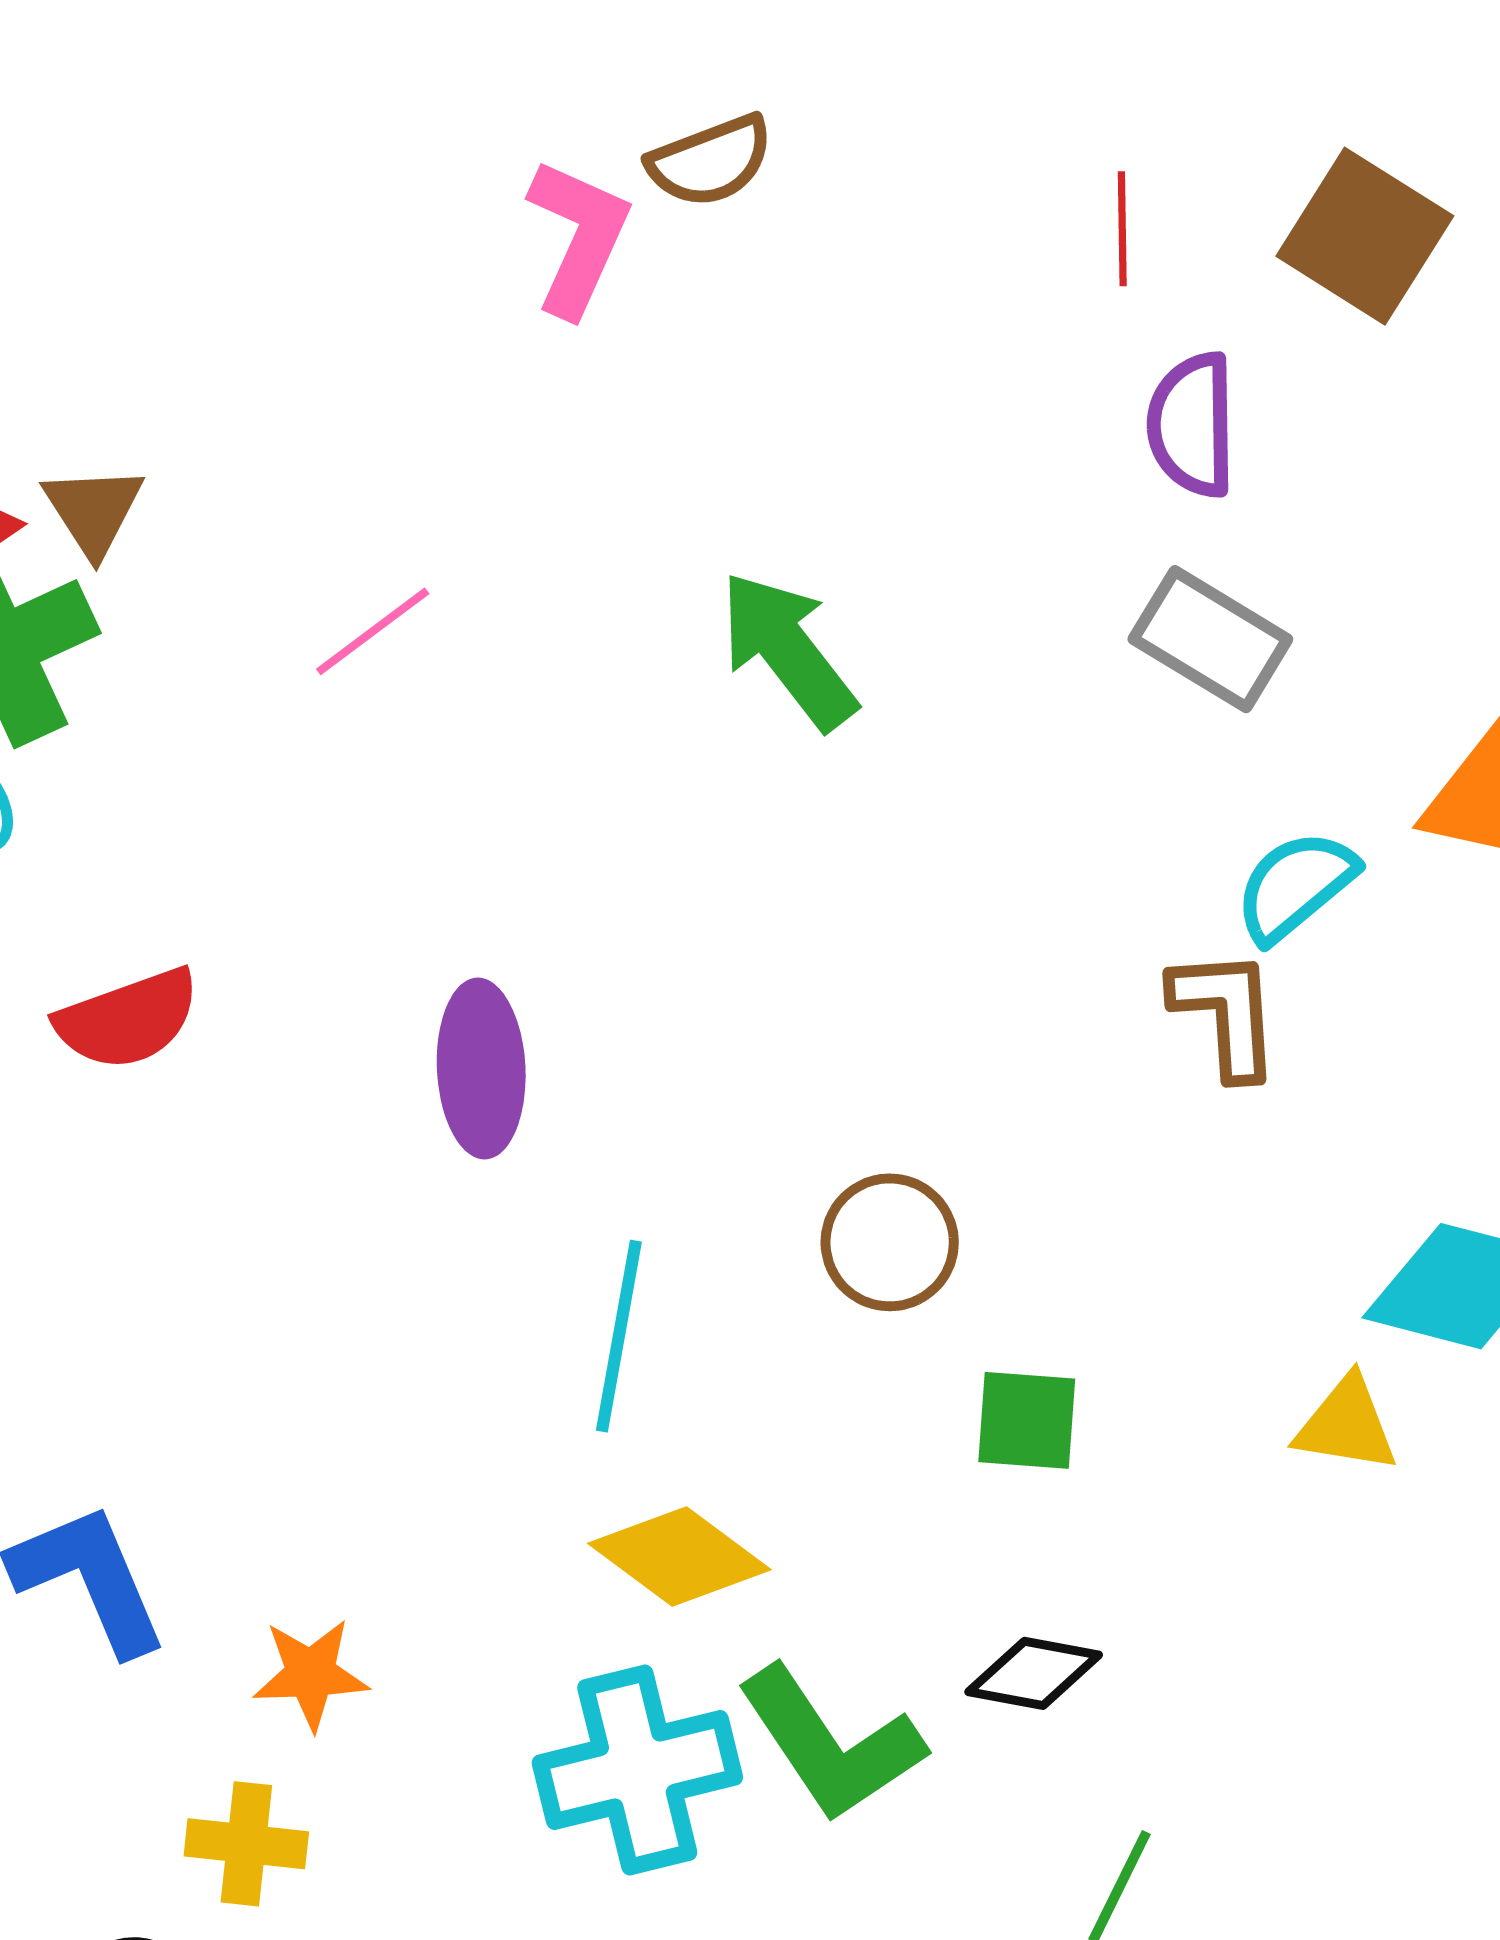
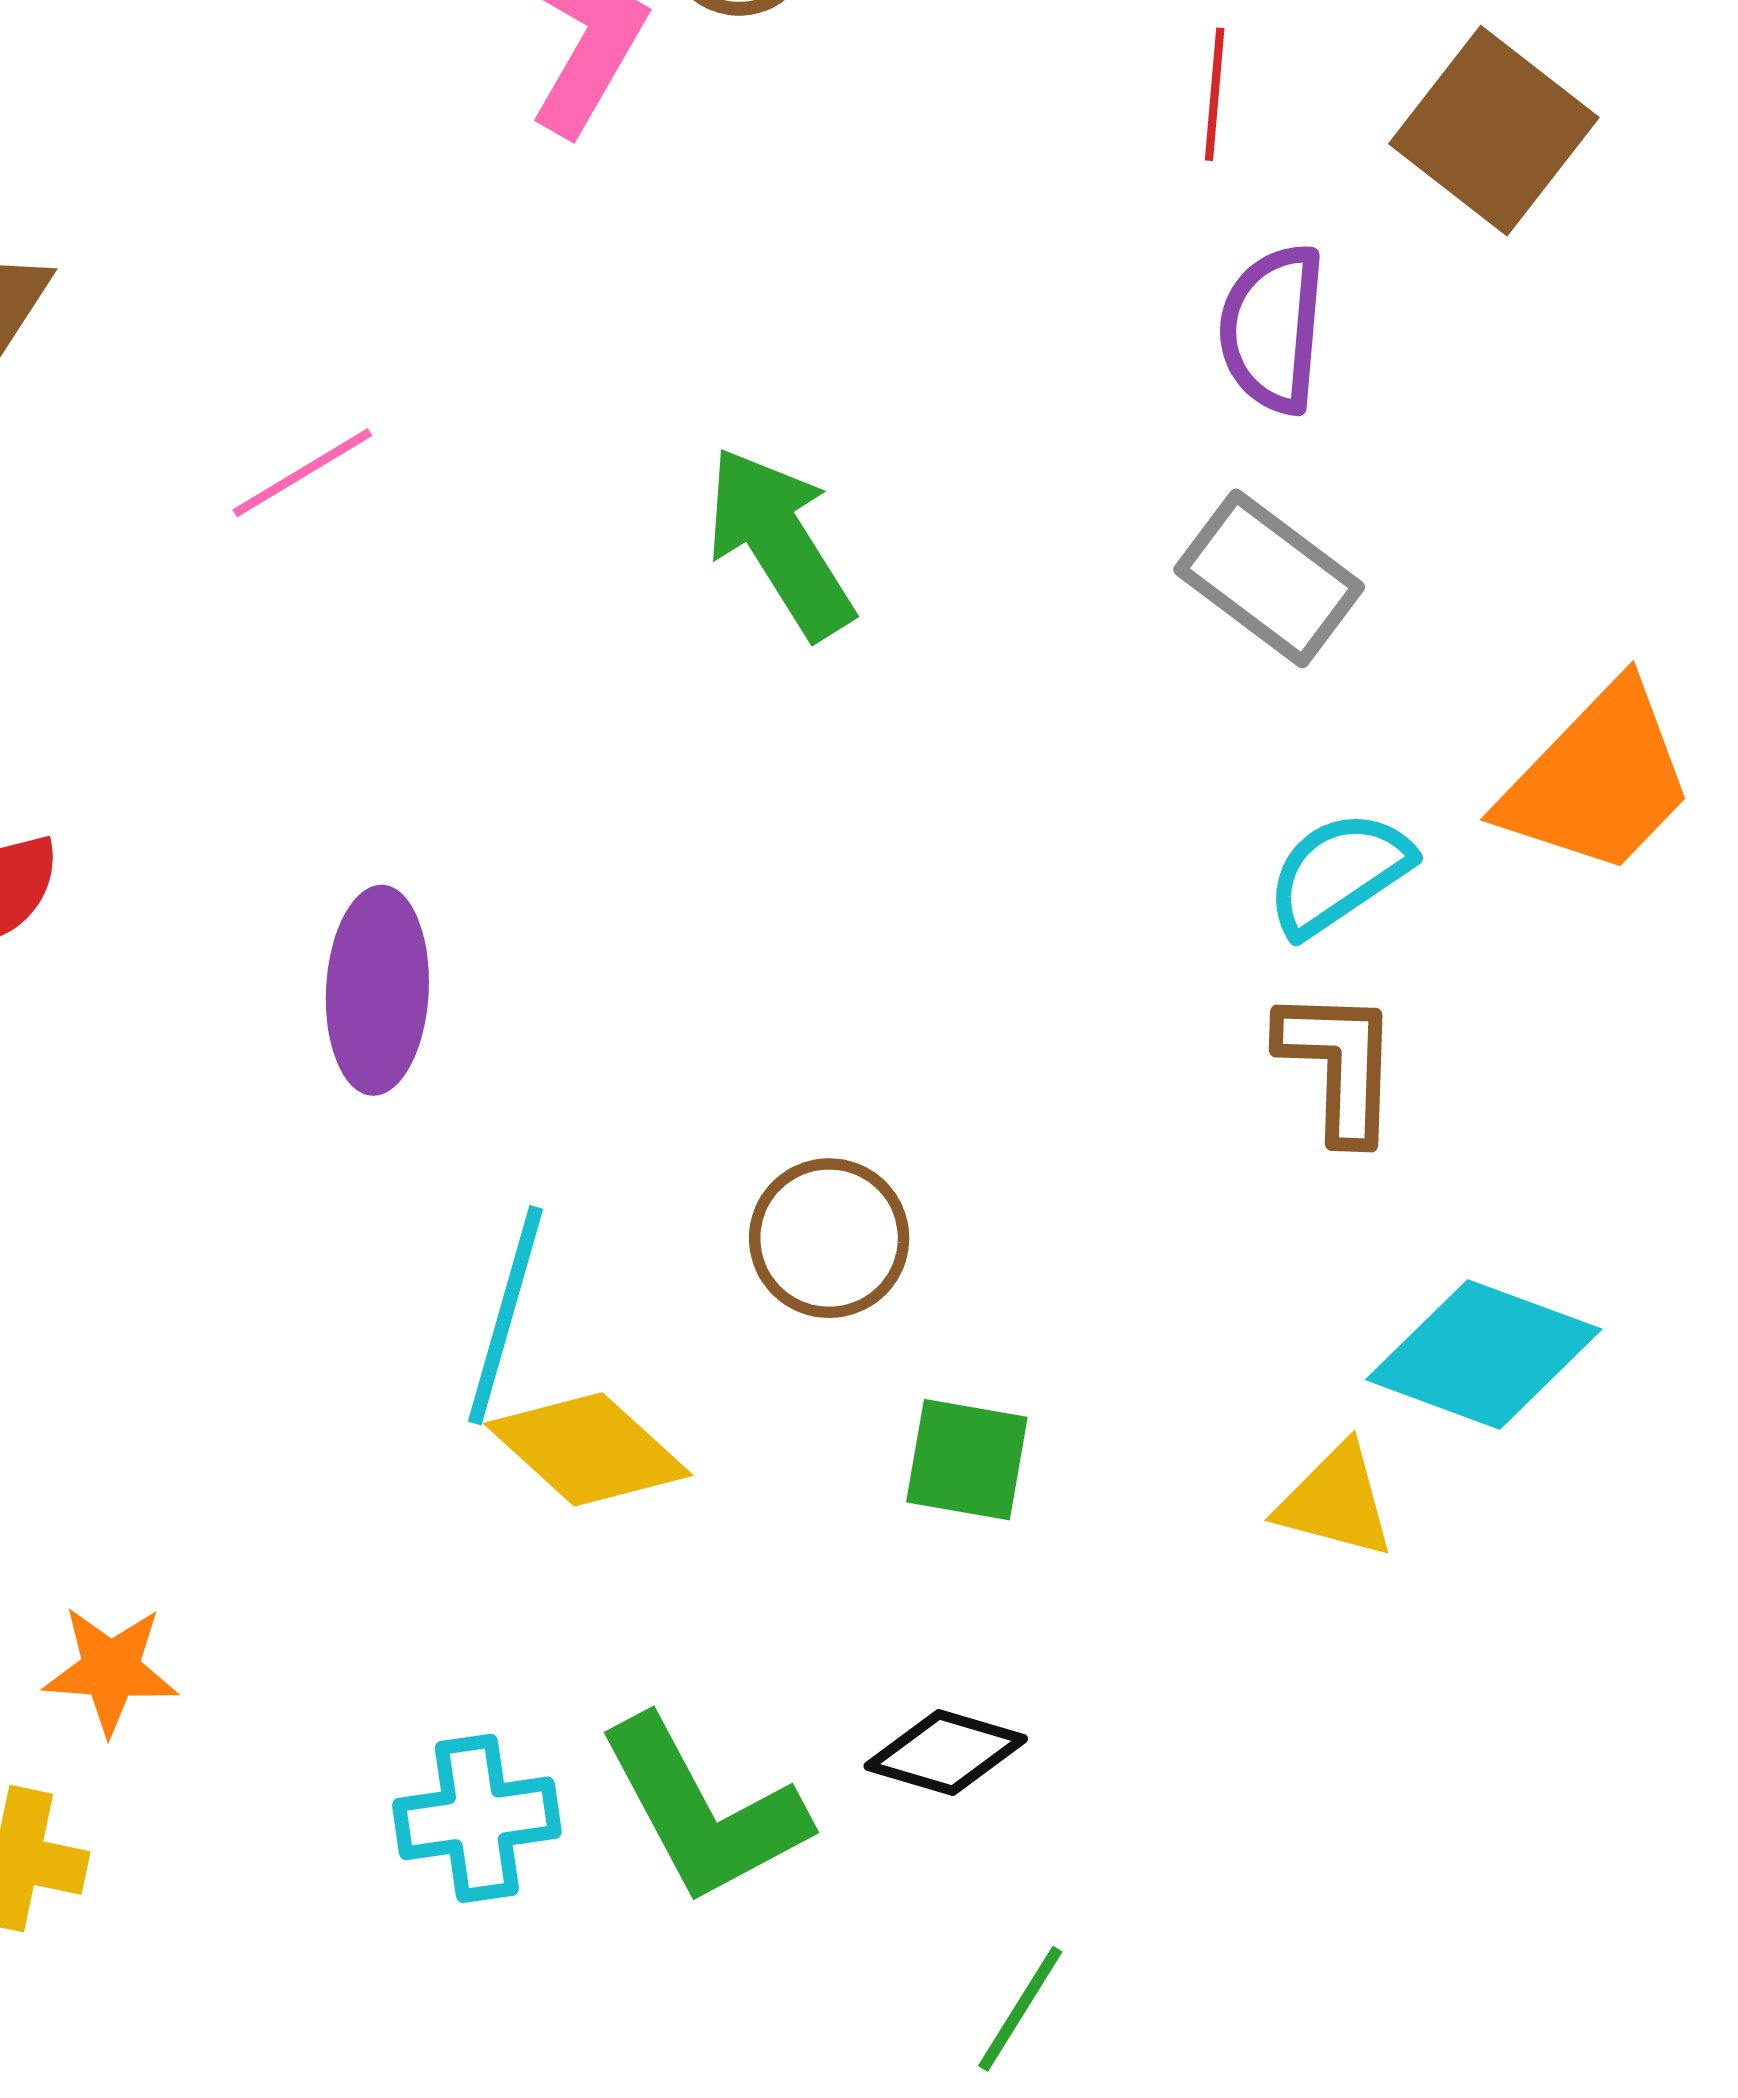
brown L-shape: (1226, 1013) -> (1339, 1065), moved
yellow diamond: (679, 1557) -> (588, 1449), moved
cyan cross: (637, 1770) -> (477, 1818), size x0.7

